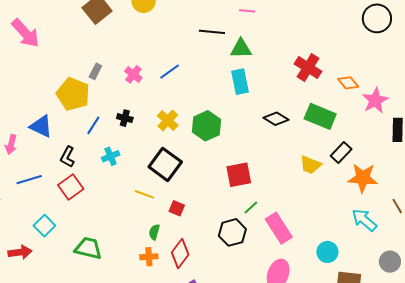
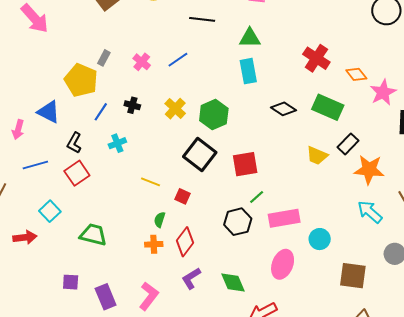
black line: (212, 32) -> (202, 19), moved
black square: (165, 164) -> (200, 155), moved
pink rectangle: (279, 228) -> (284, 218), turned -68
cyan circle: (327, 252) -> (320, 239), moved

